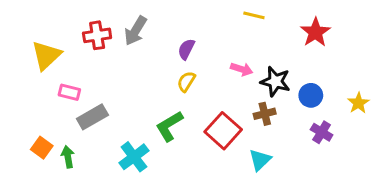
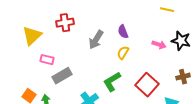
gray arrow: (135, 31) -> (96, 40), moved
purple semicircle: (186, 49) -> (123, 32), turned -48
black star: (275, 81) -> (181, 41), moved
brown cross: (265, 114) -> (183, 77), moved

